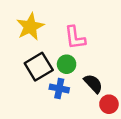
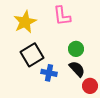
pink L-shape: (75, 38) -> (62, 16), moved
green circle: (67, 64) -> (76, 49), moved

